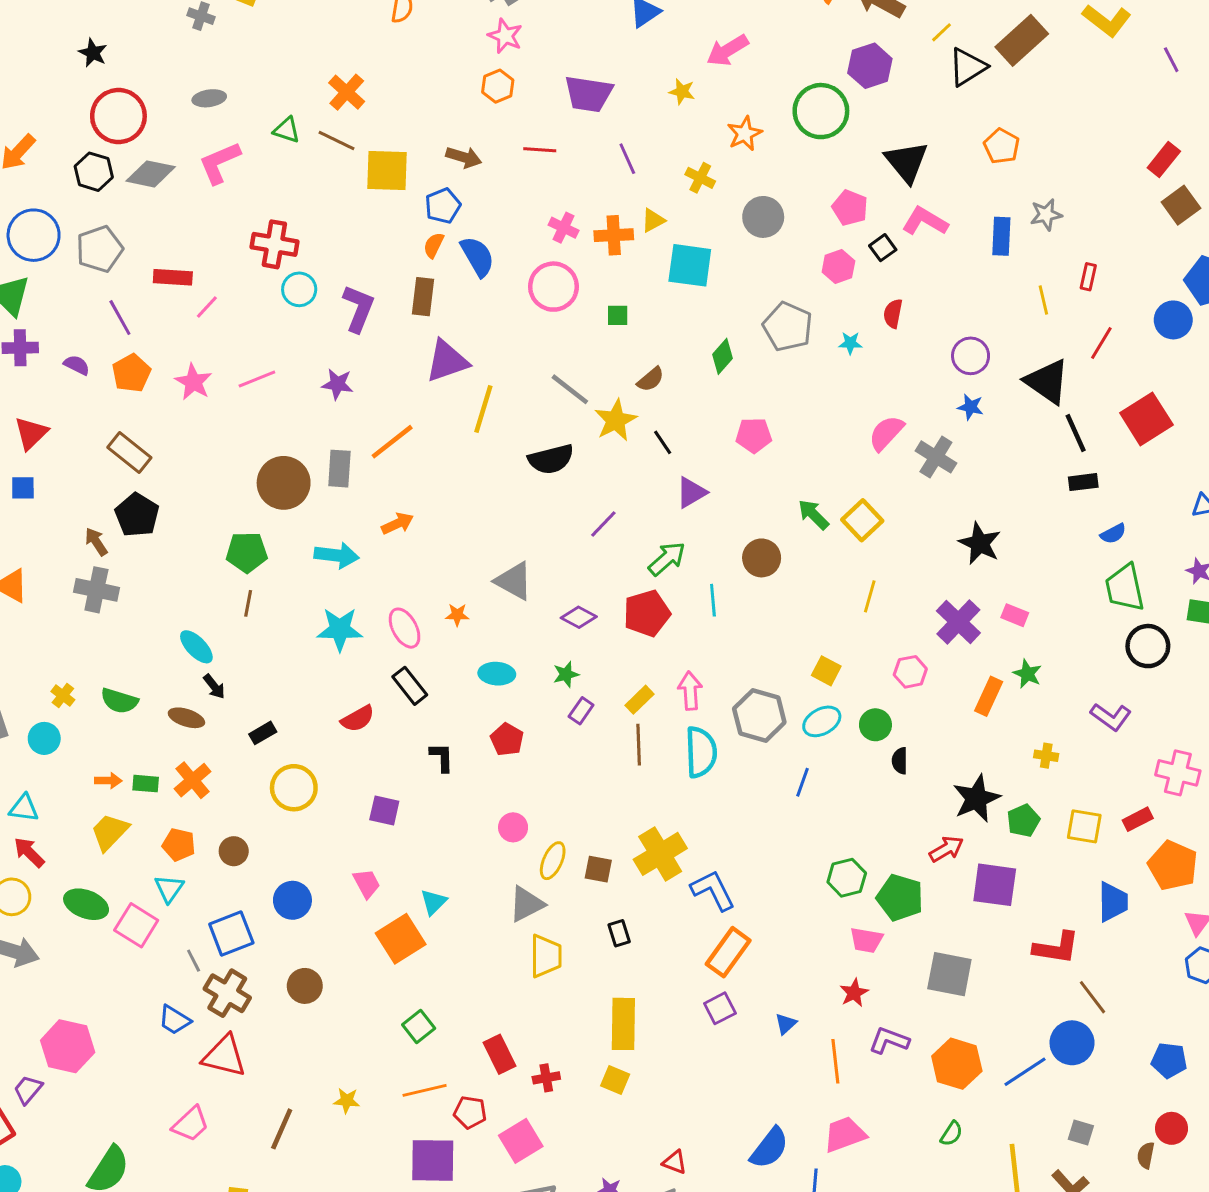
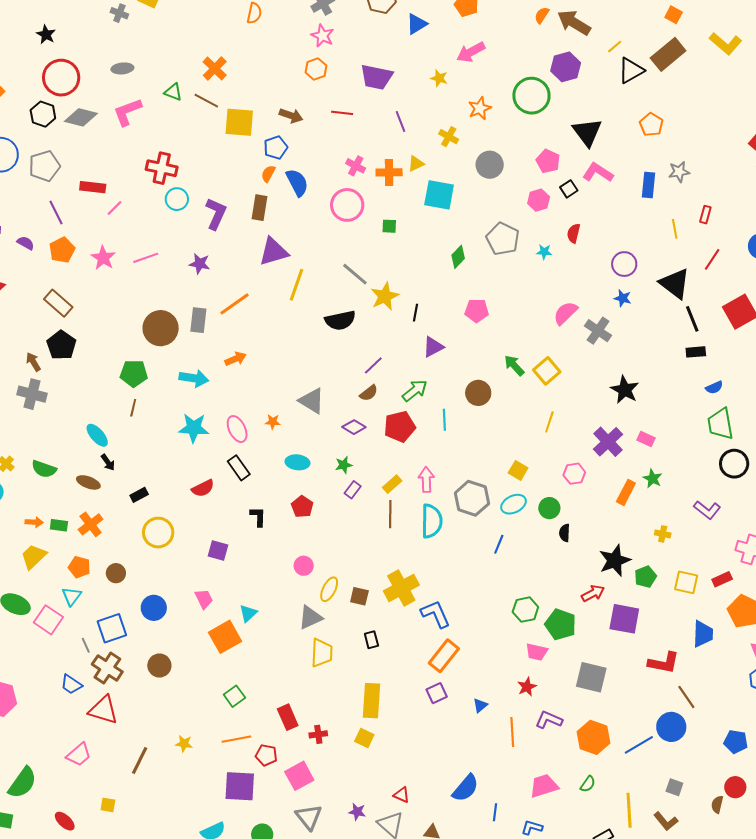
brown semicircle: (651, 379) -> (369, 393), moved
black line: (663, 442) -> (415, 313), turned 42
pink trapezoid: (845, 1134) -> (544, 786), moved

